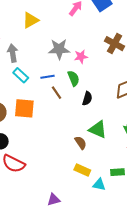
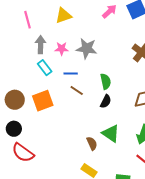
pink star: (81, 57) -> (62, 49), moved
green semicircle: (73, 78) -> (106, 81), moved
brown line: (56, 93) -> (77, 91), turned -32
orange square: (24, 108) -> (43, 101), turned -35

